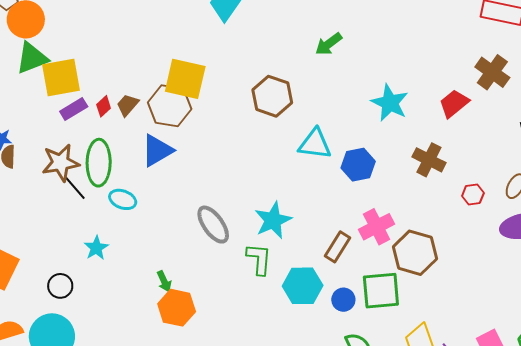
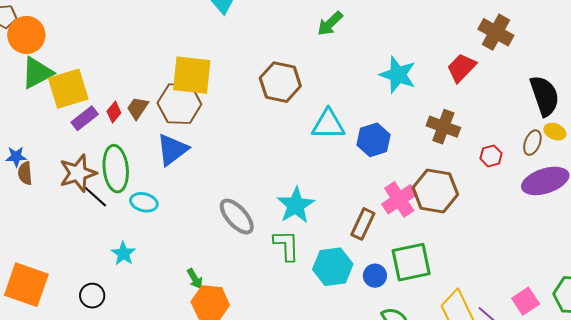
brown hexagon: (415, 253) -> (435, 191), moved

